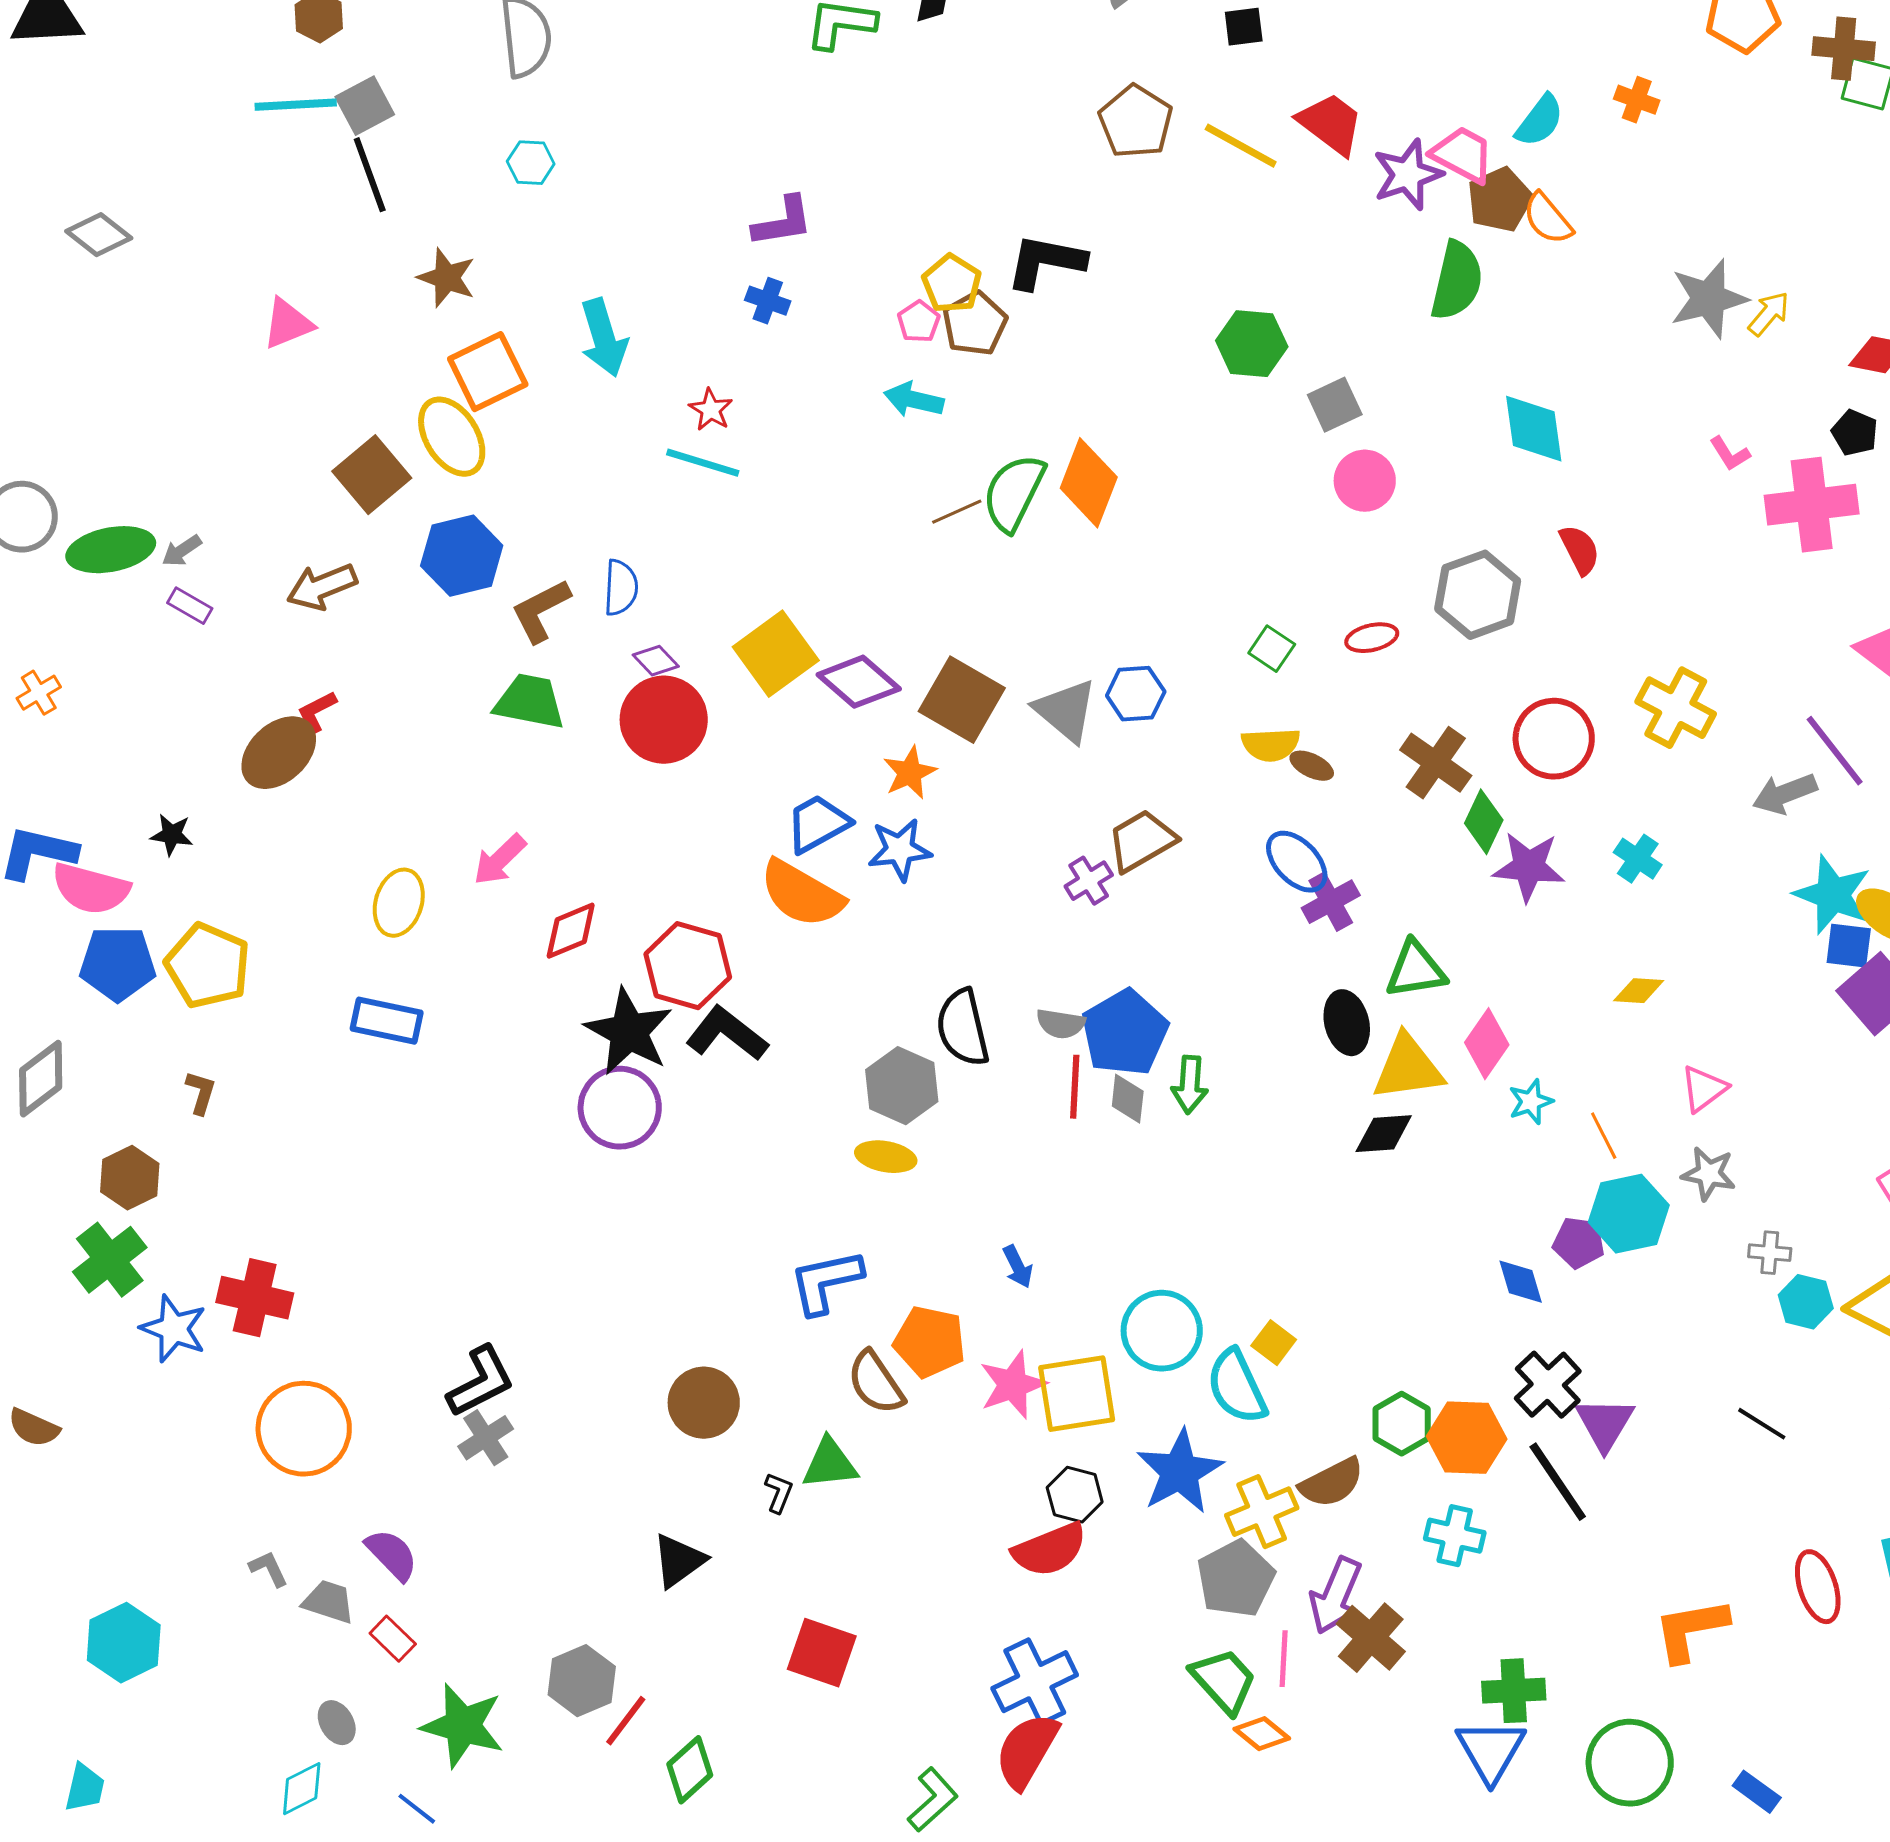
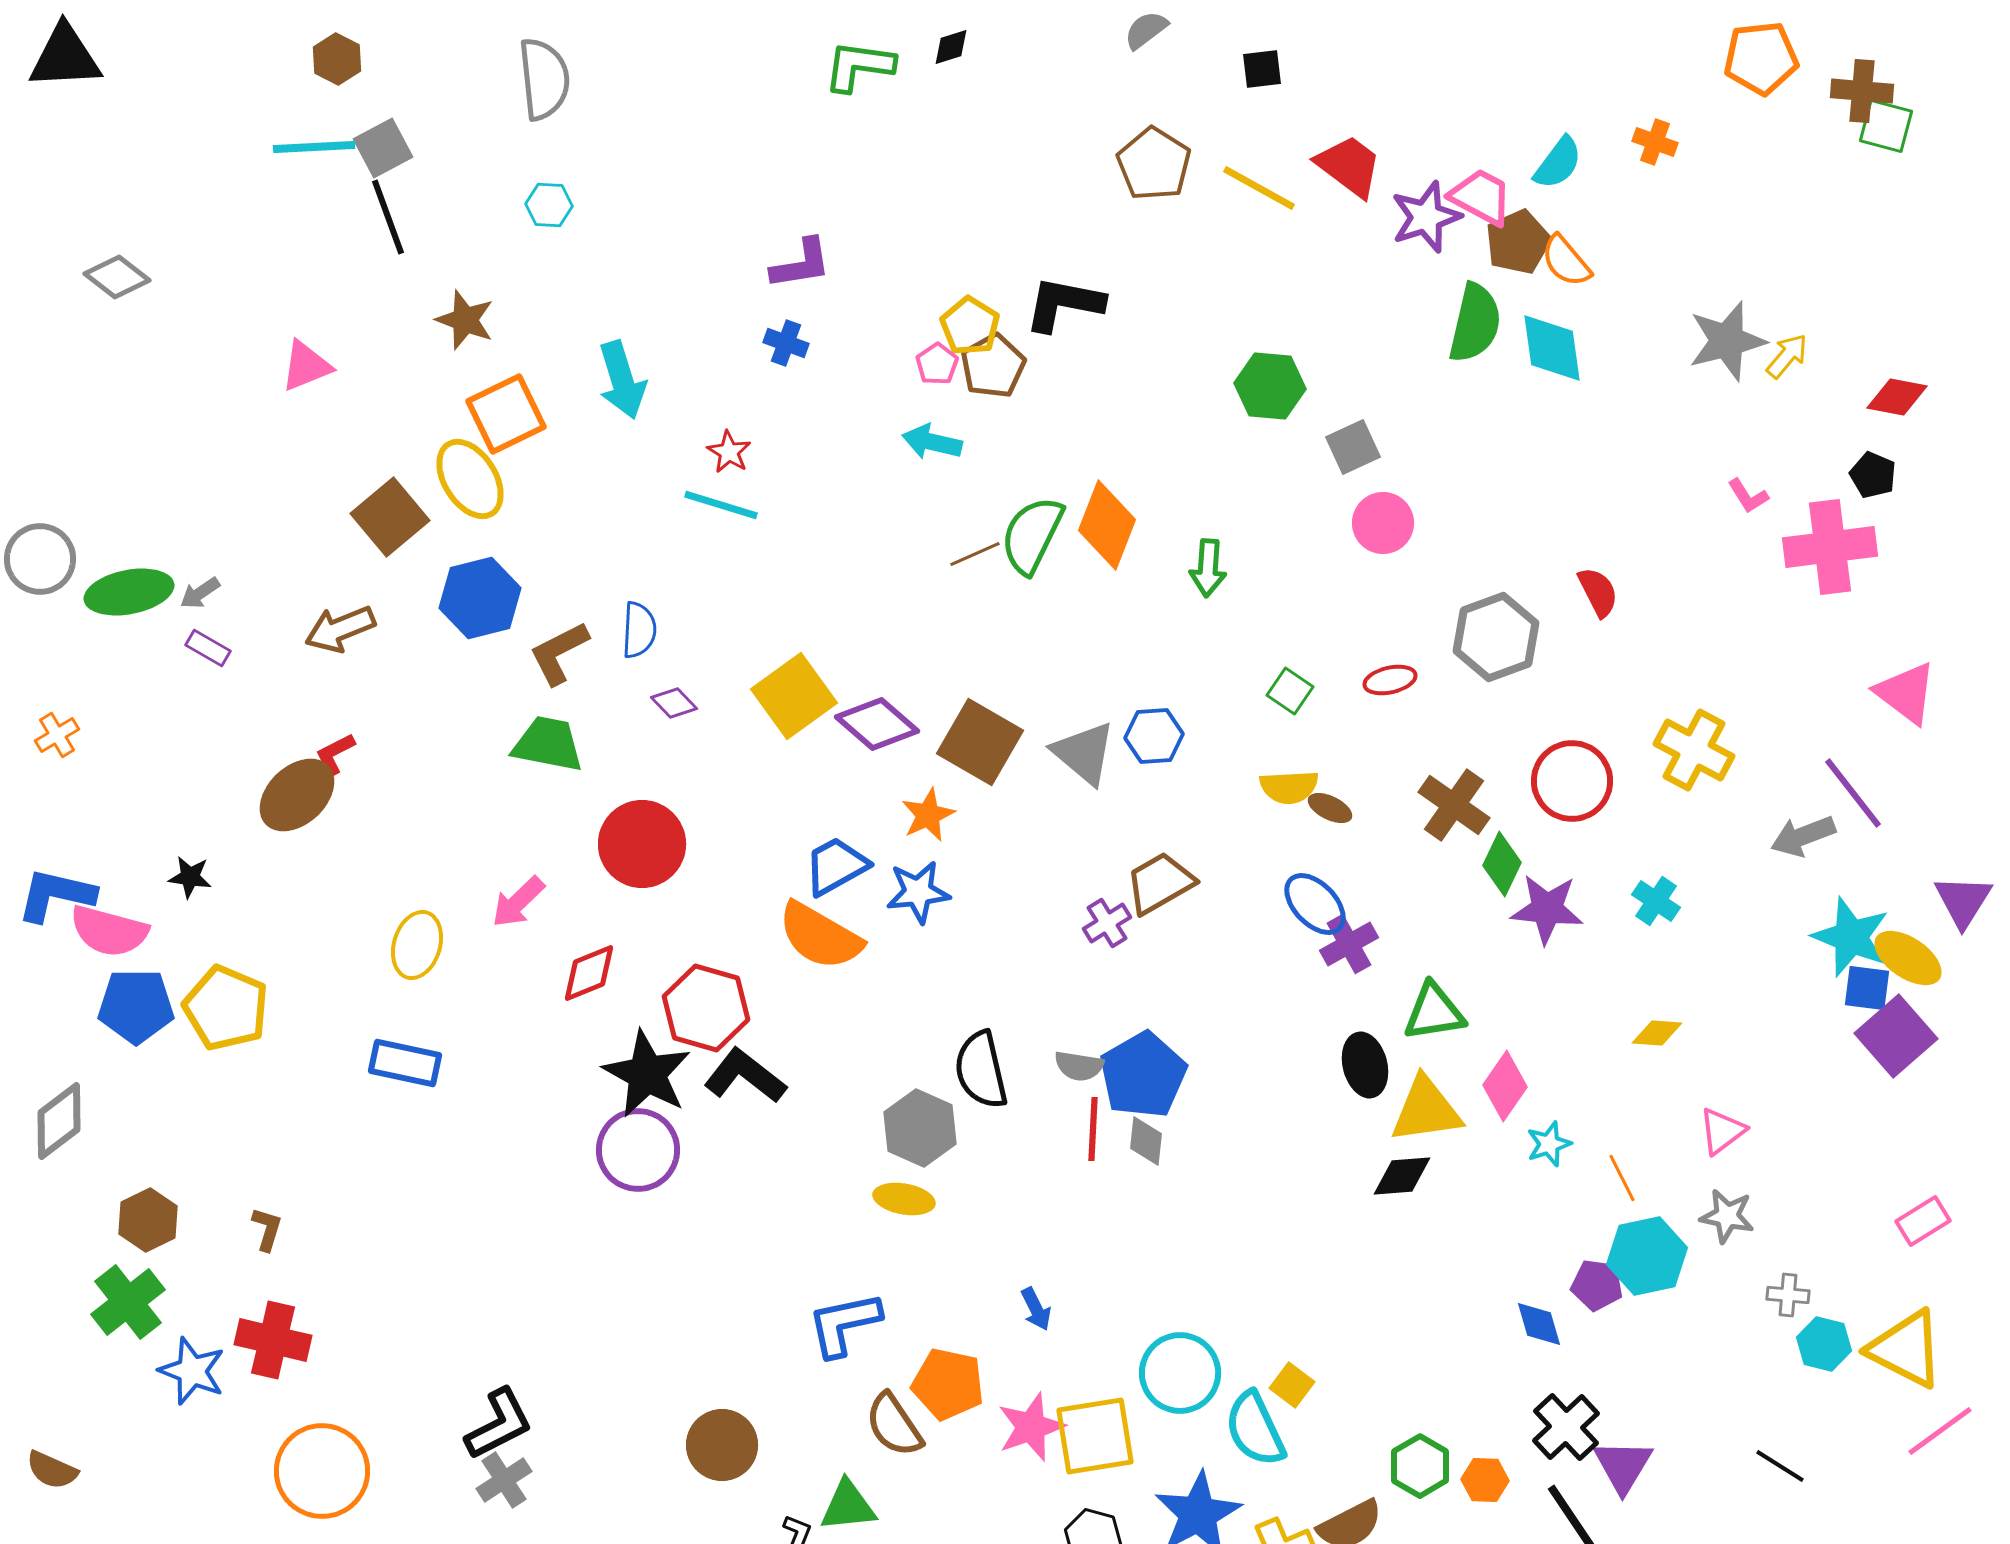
cyan diamond: (1534, 429) -> (1552, 348), moved
red circle: (664, 720) -> (642, 844), moved
green arrow: (1190, 1085) -> (1208, 568), moved
brown L-shape: (201, 1093) -> (267, 1229), moved
orange hexagon: (1467, 1438) -> (1485, 1480), size x0.6

